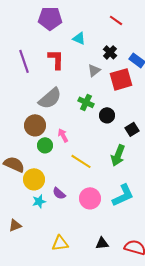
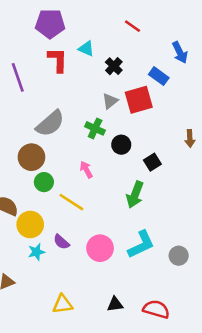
black cross: (110, 52) -> (114, 66), moved
red L-shape: (56, 59) -> (58, 60), moved
gray triangle: (94, 70) -> (110, 101), moved
pink arrow: (63, 135) -> (86, 170), moved
yellow line: (81, 161) -> (71, 202), moved

